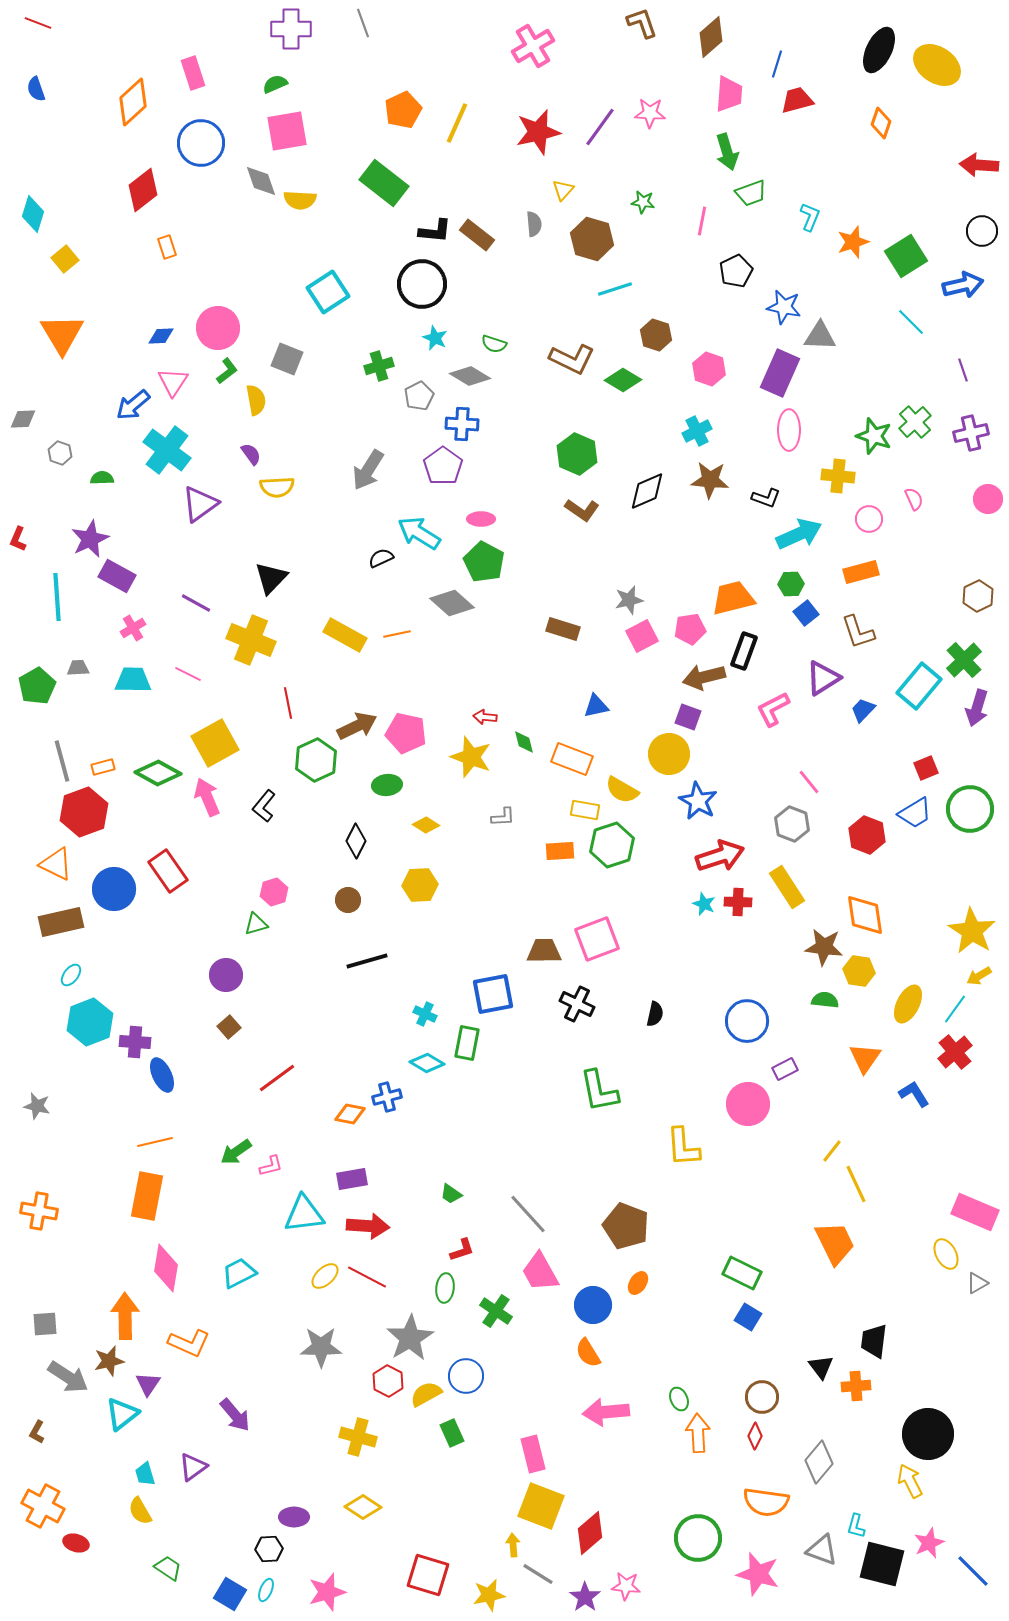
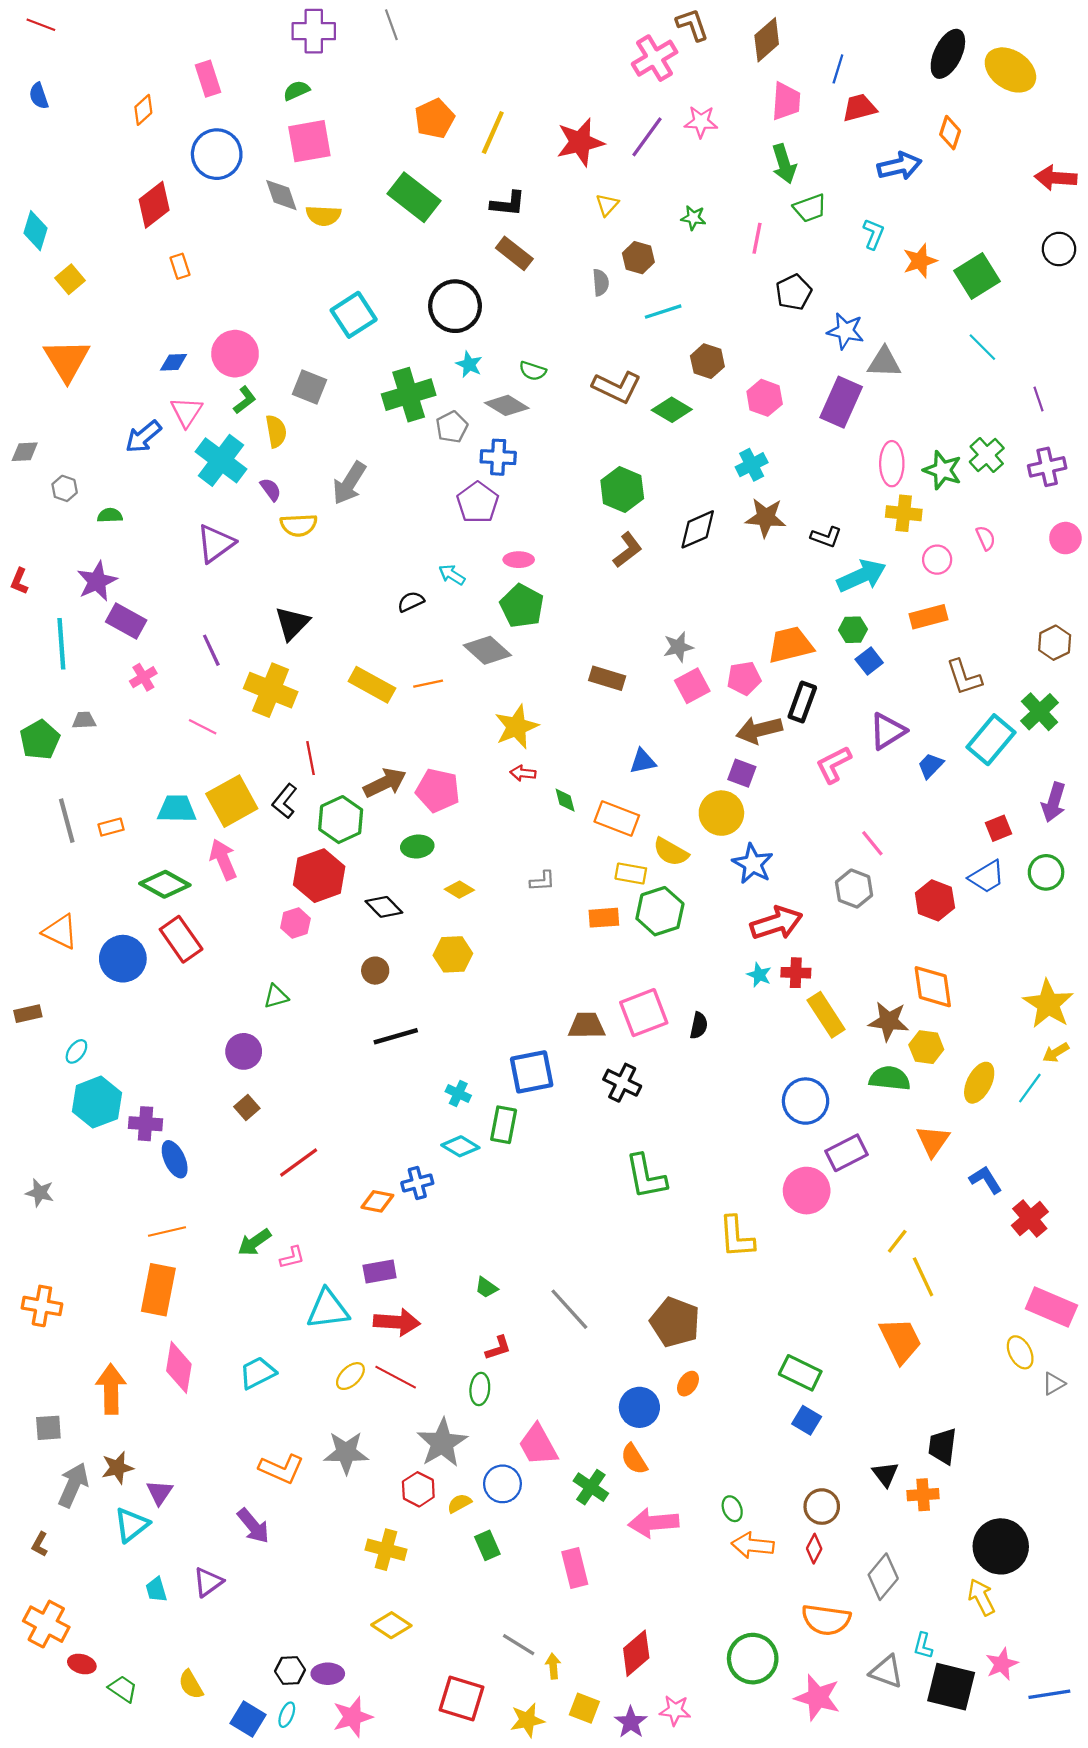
pink cross: (533, 46) -> (655, 58), moved
orange diamond: (133, 102) -> (143, 110), size x0.6
gray semicircle: (534, 224) -> (601, 282), moved
black L-shape: (435, 231) -> (508, 204), moved
brown hexagon: (592, 239) -> (638, 258), size x0.7
blue arrow: (963, 285) -> (899, 166), moved
green cross: (379, 366) -> (409, 395), size x1.6
pink ellipse: (789, 430) -> (892, 464), moved
cyan cross: (167, 450) -> (221, 460), moved
gray arrow: (368, 470) -> (349, 483), moved
brown L-shape: (582, 510) -> (628, 550), turned -72
cyan arrow: (419, 533) -> (452, 575), size x0.6
purple line: (196, 603) -> (211, 650), turned 36
brown L-shape: (858, 632) -> (964, 677), moved
cyan trapezoid: (133, 680) -> (177, 809), moved
purple arrow: (977, 708) -> (1054, 802), moved
yellow star: (471, 757) -> (516, 727), moved, turned 30
green diamond: (158, 773) -> (165, 884), moved
black L-shape: (264, 806) -> (285, 801), moved
green circle: (970, 809) -> (1046, 872), size x0.7
red hexagon: (84, 812) -> (319, 876), moved
black diamond: (356, 841) -> (384, 907), turned -72
yellow rectangle: (787, 887) -> (826, 1015), moved
pink hexagon: (274, 892) -> (295, 923), moved
brown rectangle: (61, 922) -> (28, 1014), moved, size x0.6
green semicircle: (825, 1000) -> (890, 1078), size x1.4
black semicircle: (655, 1014) -> (699, 1026), moved
red cross: (955, 1052) -> (1030, 1219), moved
purple rectangle: (785, 1069) -> (847, 1153), size x1.5
pink trapezoid: (540, 1272) -> (538, 1445), moved
green cross: (496, 1311) -> (591, 1487), moved
orange arrow: (125, 1316) -> (111, 1389), moved
orange L-shape: (189, 1343) -> (281, 1469), moved
gray arrow: (68, 1377) -> (73, 1485), turned -99
yellow semicircle: (426, 1394) -> (459, 1503), size x0.7
orange arrow: (698, 1433) -> (753, 1545), turned -81
yellow square: (541, 1506) -> (584, 1708), moved, size x0.6
yellow semicircle: (140, 1511) -> (191, 1684), moved
purple ellipse: (294, 1517) -> (328, 1674), moved
green trapezoid: (168, 1568) -> (123, 1689), moved
blue line: (973, 1571) -> (1049, 1694), turned -54
gray line: (538, 1574) -> (519, 1645), moved

